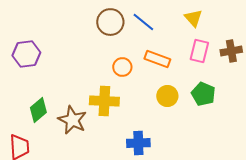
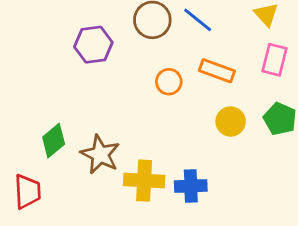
purple hexagon: (26, 54) -> (93, 45), moved
yellow cross: (104, 101) -> (144, 181), moved

